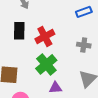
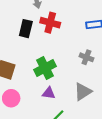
red cross: (45, 36) -> (50, 23), moved, turned 30

